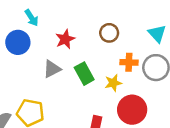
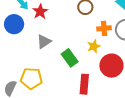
red star: (65, 39) -> (40, 12), moved
green rectangle: (84, 74) -> (70, 58), moved

